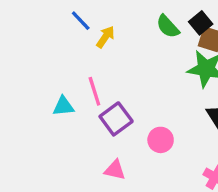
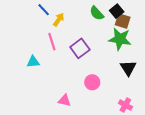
pink line: (94, 91) -> (52, 42), moved
purple square: (116, 119) -> (80, 48), moved

